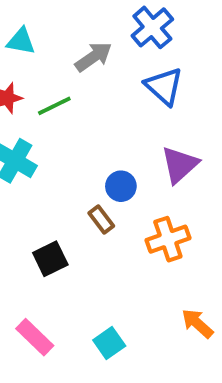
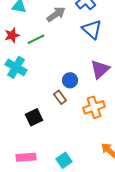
pink rectangle: (35, 337) -> (26, 157), turned -48

